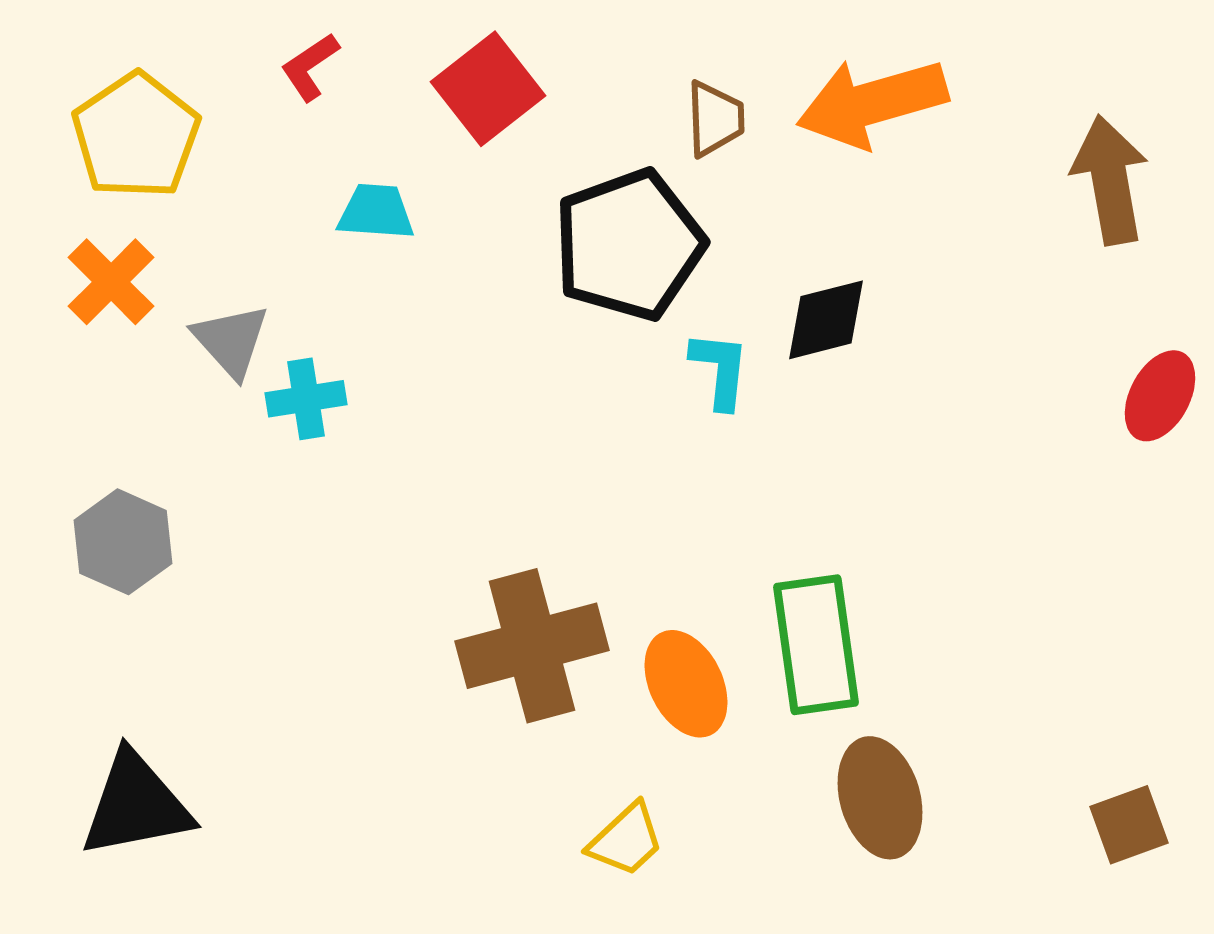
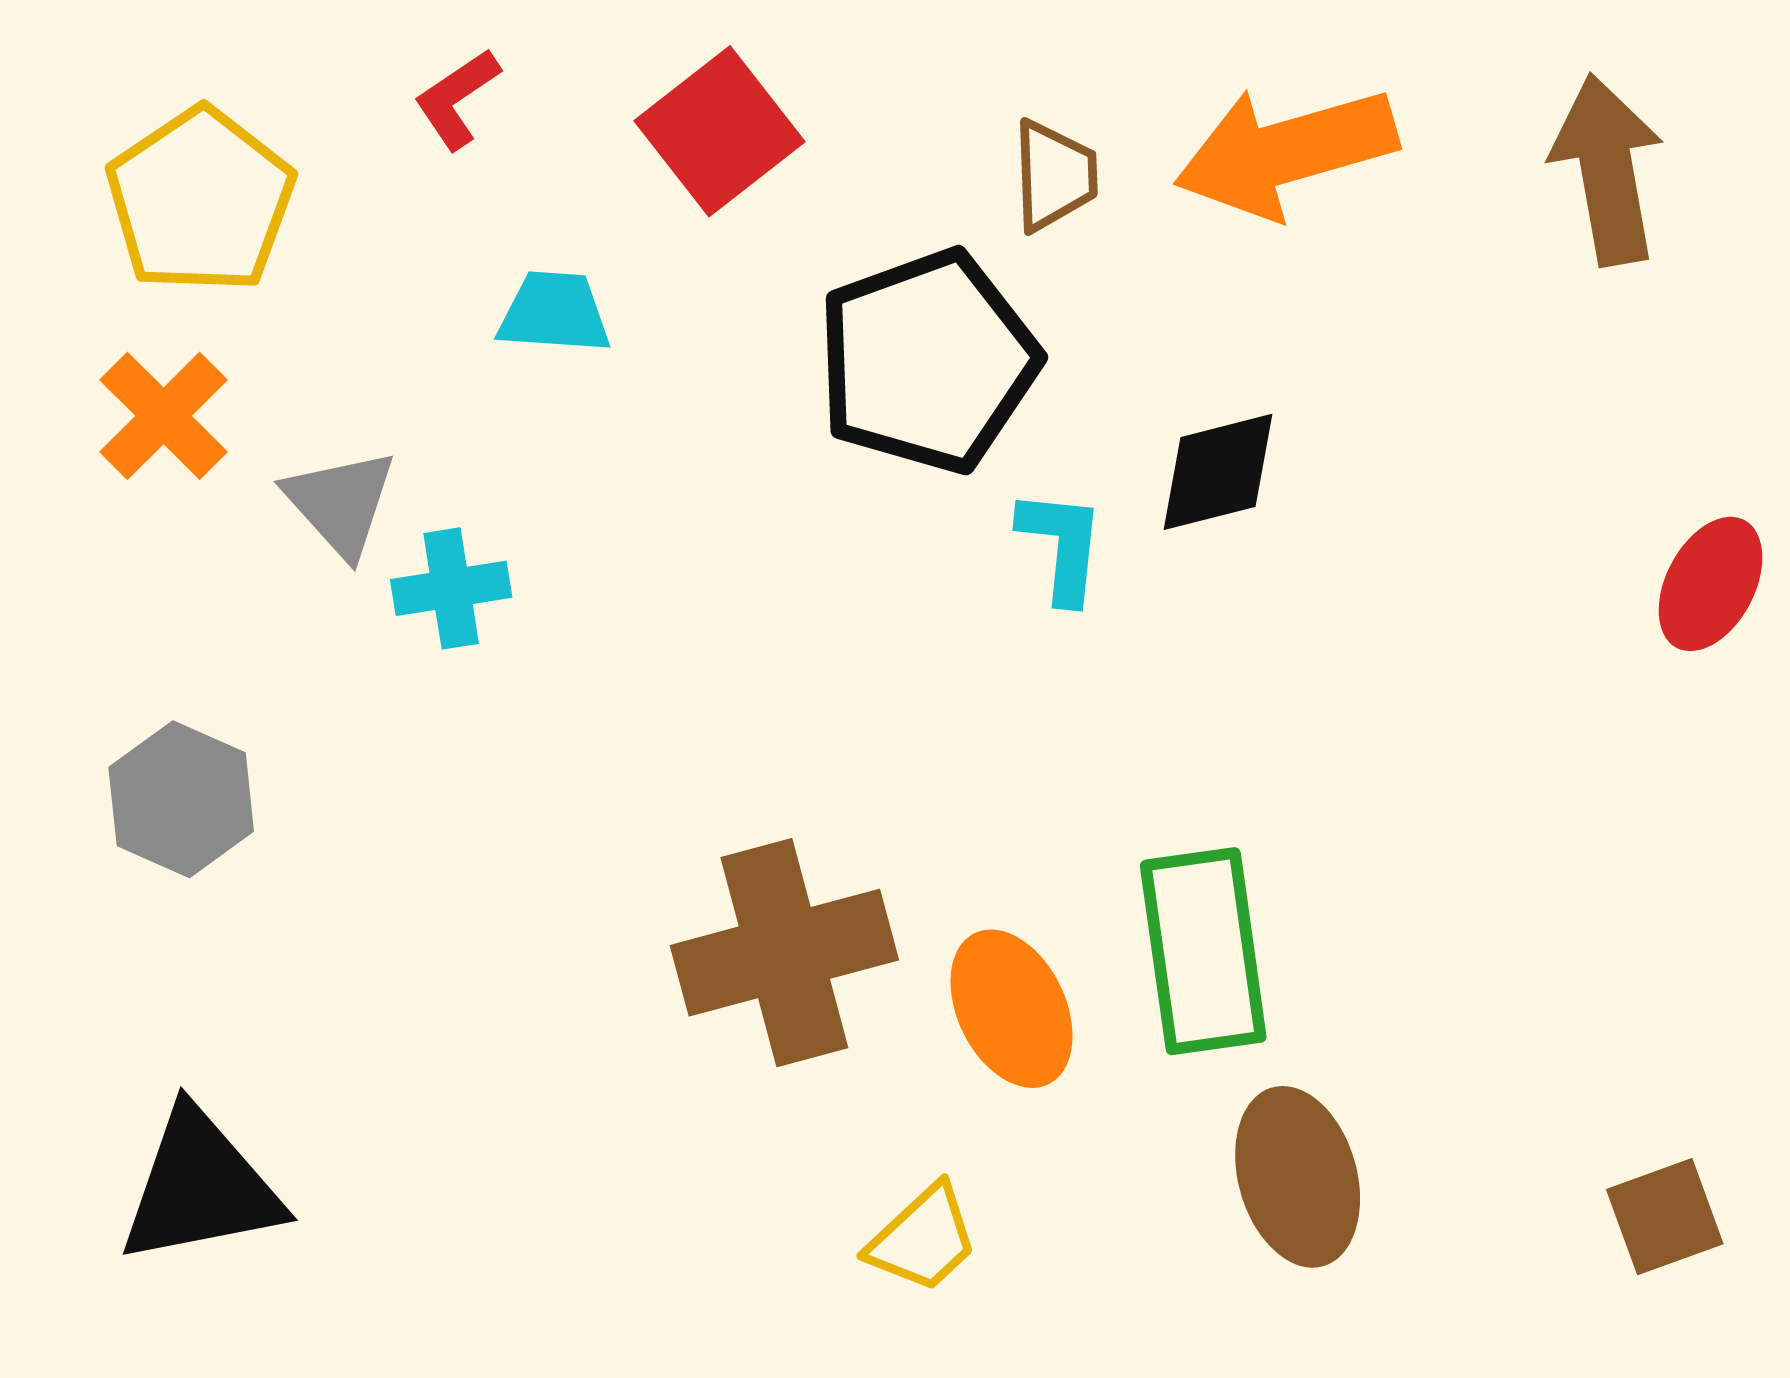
brown arrow: (1110, 180) -> (1607, 170), moved

